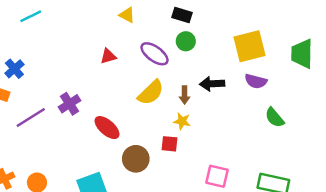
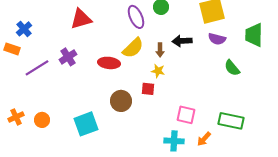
purple ellipse: (155, 54) -> (136, 17), turned 30
green trapezoid: (302, 54) -> (254, 35), moved
red triangle: (108, 56) -> (81, 19), moved, size x1.6
red ellipse: (107, 128) -> (109, 63), moved, turned -35

